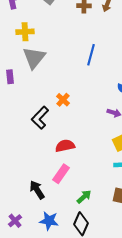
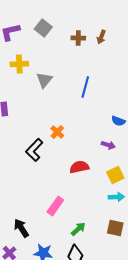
gray triangle: (34, 58) -> (44, 80), moved, size x0.7
red semicircle: (65, 146) -> (79, 167), moved
black arrow: (37, 190) -> (21, 228), moved

